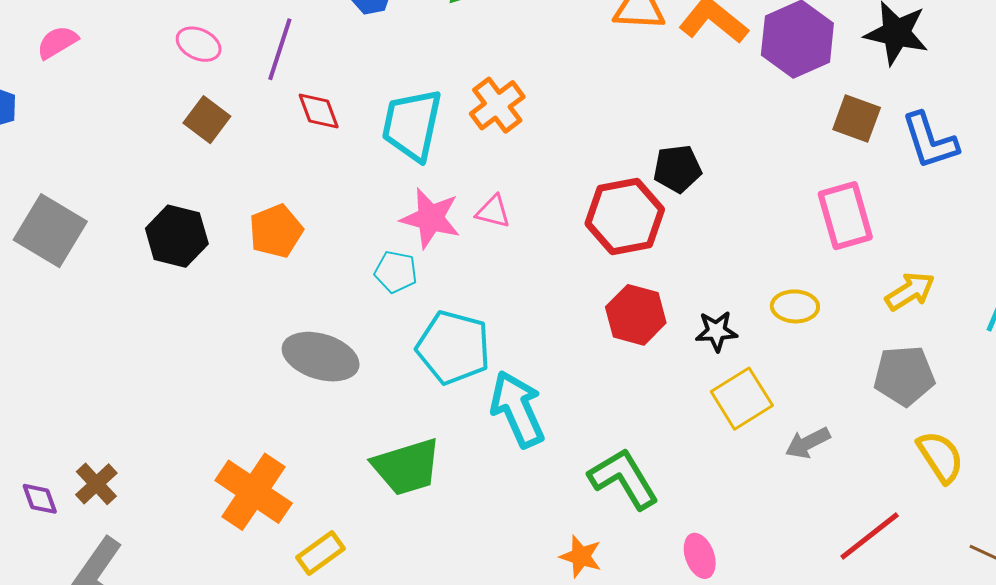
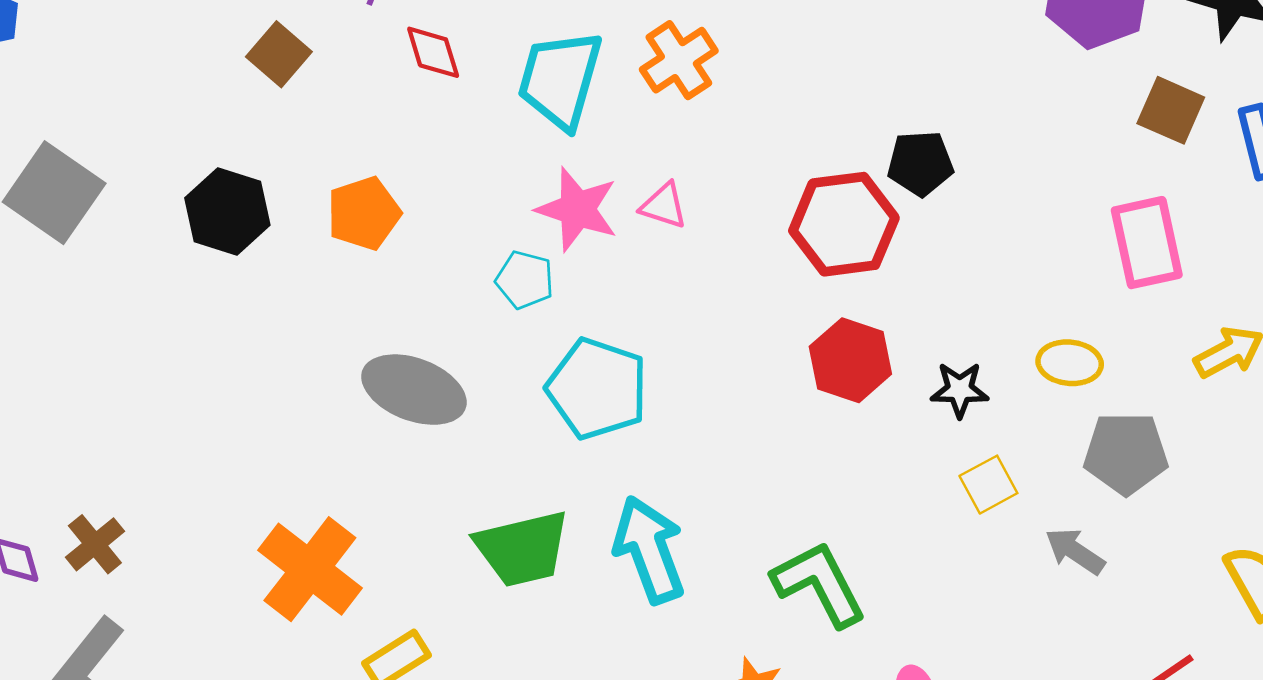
gray pentagon: (904, 376) -> (1126, 453), moved
yellow square: (742, 399) -> (988, 485), size x0.7
cyan arrow: (517, 409) -> (649, 550), moved
gray arrow: (808, 443) -> (1075, 551), turned 57

